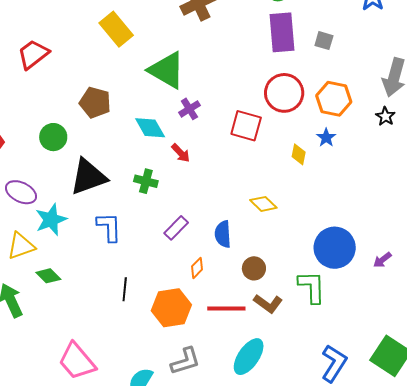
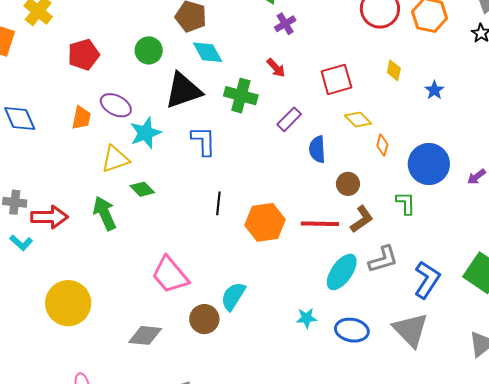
red square: (246, 126) -> (336, 79), moved, turned -32
cyan diamond: (150, 128) -> (208, 52), moved
blue star: (326, 138) -> (434, 90), moved
green cross: (146, 181) -> (241, 96), size x1.4
purple rectangle: (176, 228) -> (289, 119), moved
orange diamond: (197, 268) -> (382, 145), moved, turned -30
green L-shape: (312, 287) -> (406, 203), size x0.7
brown L-shape: (268, 304) -> (362, 219), turned -72
gray L-shape: (185, 361) -> (383, 259), moved

